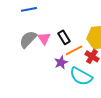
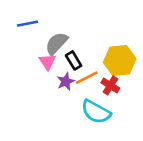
gray semicircle: (28, 39) -> (56, 43), moved
purple star: (61, 62) -> (66, 82), moved

